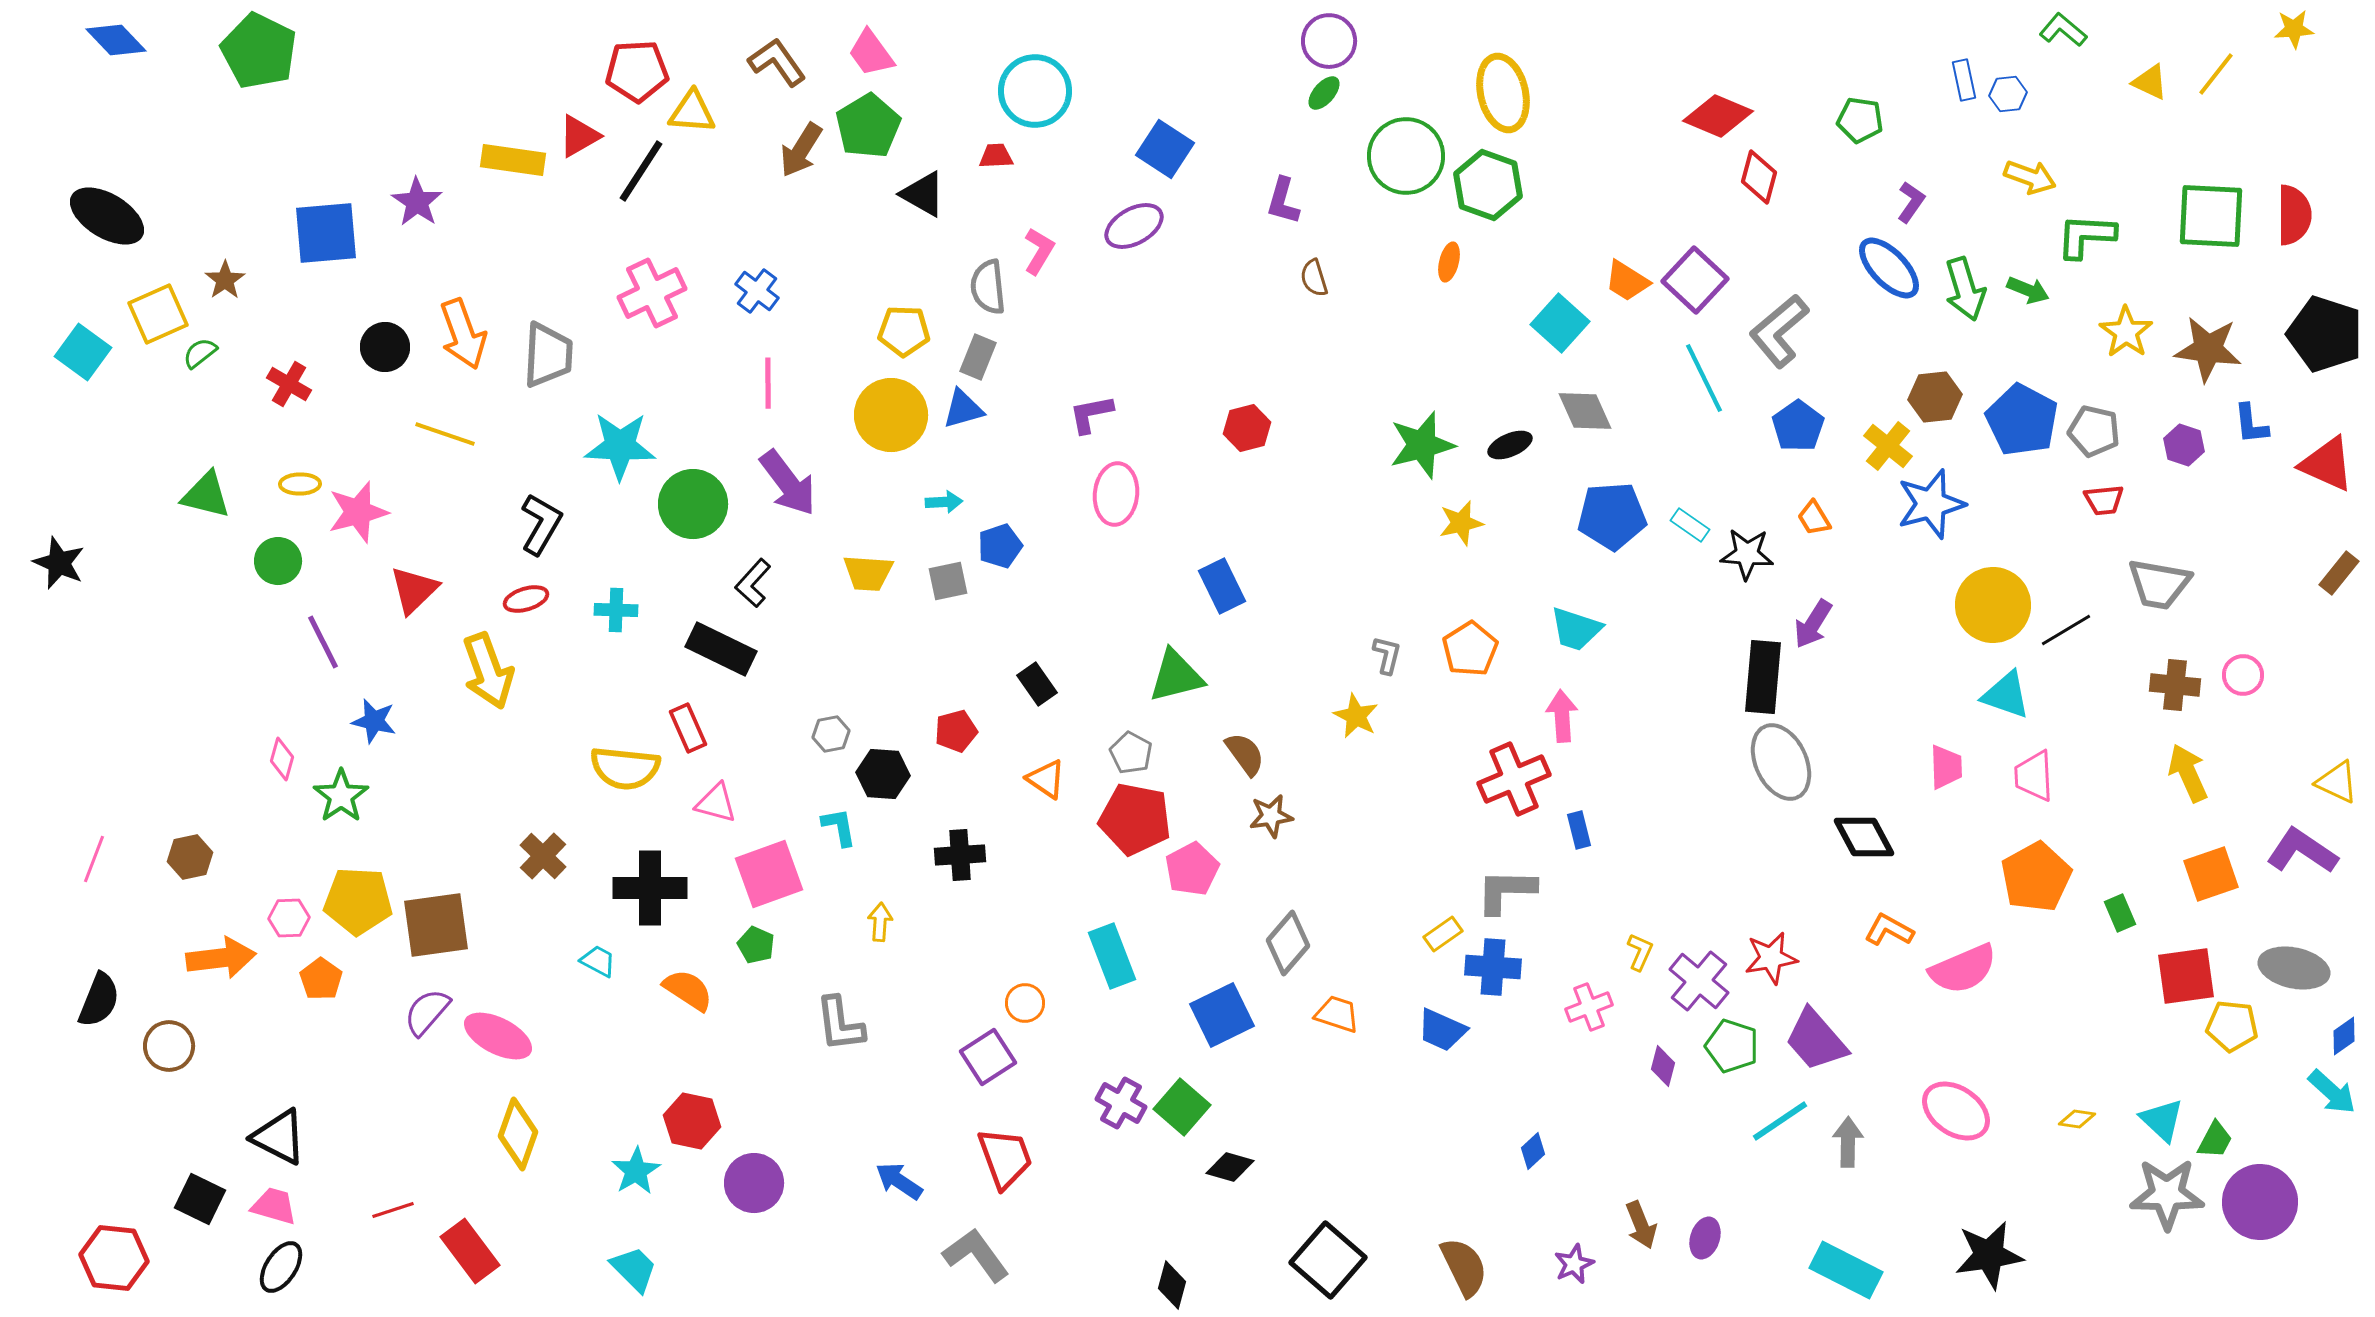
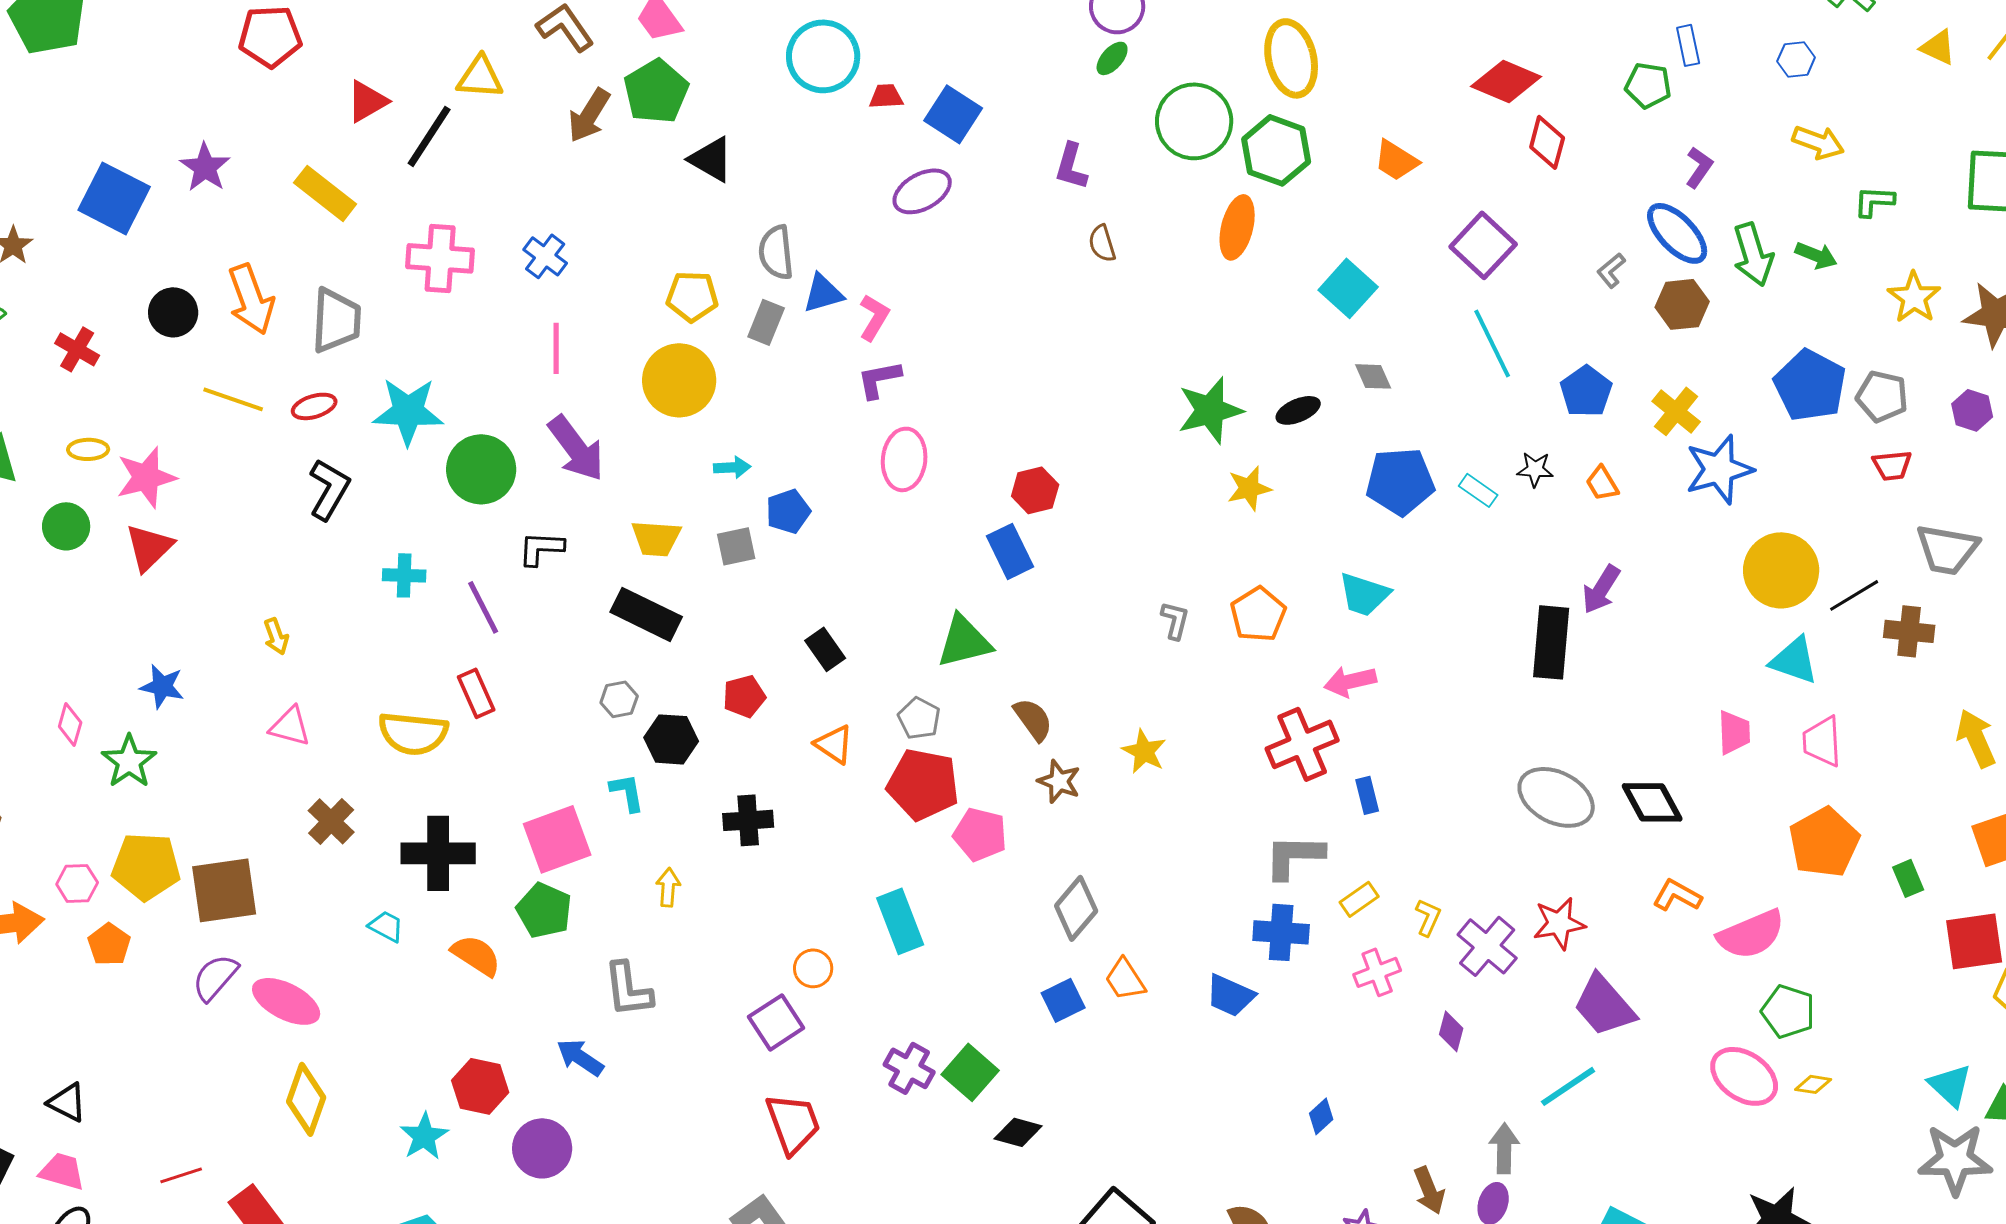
red pentagon: (637, 71) -> (270, 36), moved
blue rectangle: (1964, 80) -> (1688, 45), moved
red trapezoid: (996, 156) -> (886, 96), moved
yellow rectangle: (513, 160) -> (325, 193), moved, turned 30
blue square: (326, 233) -> (114, 198), turned 32
green L-shape: (2086, 236) -> (1874, 201), size x0.7
pink L-shape: (1039, 251) -> (874, 317), moved
orange ellipse: (1449, 262) -> (1237, 227), size x1.6
orange trapezoid: (1627, 281) -> (1396, 160), moved
pink cross: (652, 293) -> (440, 258), turned 30
gray L-shape: (1779, 331) -> (1611, 270), moved, size x0.5
brown hexagon: (1935, 397) -> (1682, 304), moved
blue triangle: (963, 409) -> (823, 293), moved
gray diamond: (1585, 411) -> (1373, 376), size x0.7
red hexagon: (1247, 428) -> (1035, 490), moved
black star: (1747, 554) -> (1535, 469), moved, size x0.7
black L-shape: (753, 583) -> (541, 548), turned 51
red triangle: (414, 590) -> (149, 547), moved
red ellipse: (526, 599) -> (314, 406), moved
purple line: (323, 642) -> (483, 607), moved
black rectangle: (721, 649) -> (646, 614), moved
yellow arrow: (488, 671) -> (276, 636), size x0.5
brown cross: (2175, 685) -> (1909, 631), moved
yellow star: (1356, 716) -> (1144, 751), moved
pink arrow: (1562, 716) -> (1350, 681), turned -99
gray ellipse: (1781, 762) -> (1556, 797), moved, turned -38
pink triangle: (716, 803) -> (290, 726), moved
brown star: (1271, 816) -> (1059, 781), turned 30
pink pentagon: (1192, 869) -> (980, 834), turned -30
yellow rectangle: (1443, 934) -> (1359, 899), moved
green pentagon: (756, 945) -> (544, 910), size x1.5
orange trapezoid: (1337, 1014) -> (1125, 979), turned -141
blue square: (1222, 1015) -> (1063, 1000), moved, size x0.7
green pentagon: (1732, 1046) -> (1788, 1011), moved
yellow diamond: (2077, 1119) -> (1813, 1084), moved
black triangle: (279, 1137) -> (67, 1102), size x0.7
gray arrow: (1848, 1142) -> (1504, 1148), moved
blue arrow: (899, 1181) -> (580, 1057), moved

